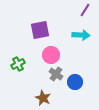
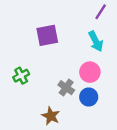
cyan arrow: (81, 35) -> (96, 41), turned 60
pink circle: (51, 55) -> (90, 72), moved

